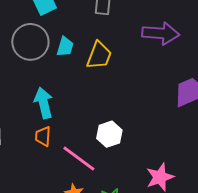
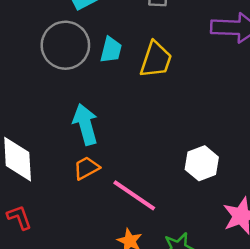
white hexagon: (109, 134) -> (202, 163), moved
orange trapezoid: (43, 136) -> (86, 168), turned 60

